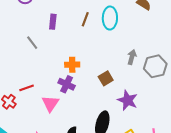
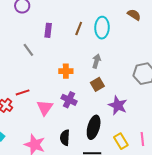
gray arrow: (132, 57) -> (96, 61), moved
purple cross: (67, 84) -> (69, 100), moved

